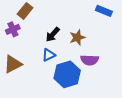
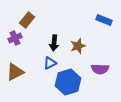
black arrow: (53, 34) -> (54, 43), turned -35
purple semicircle: (90, 60) -> (100, 69), moved

